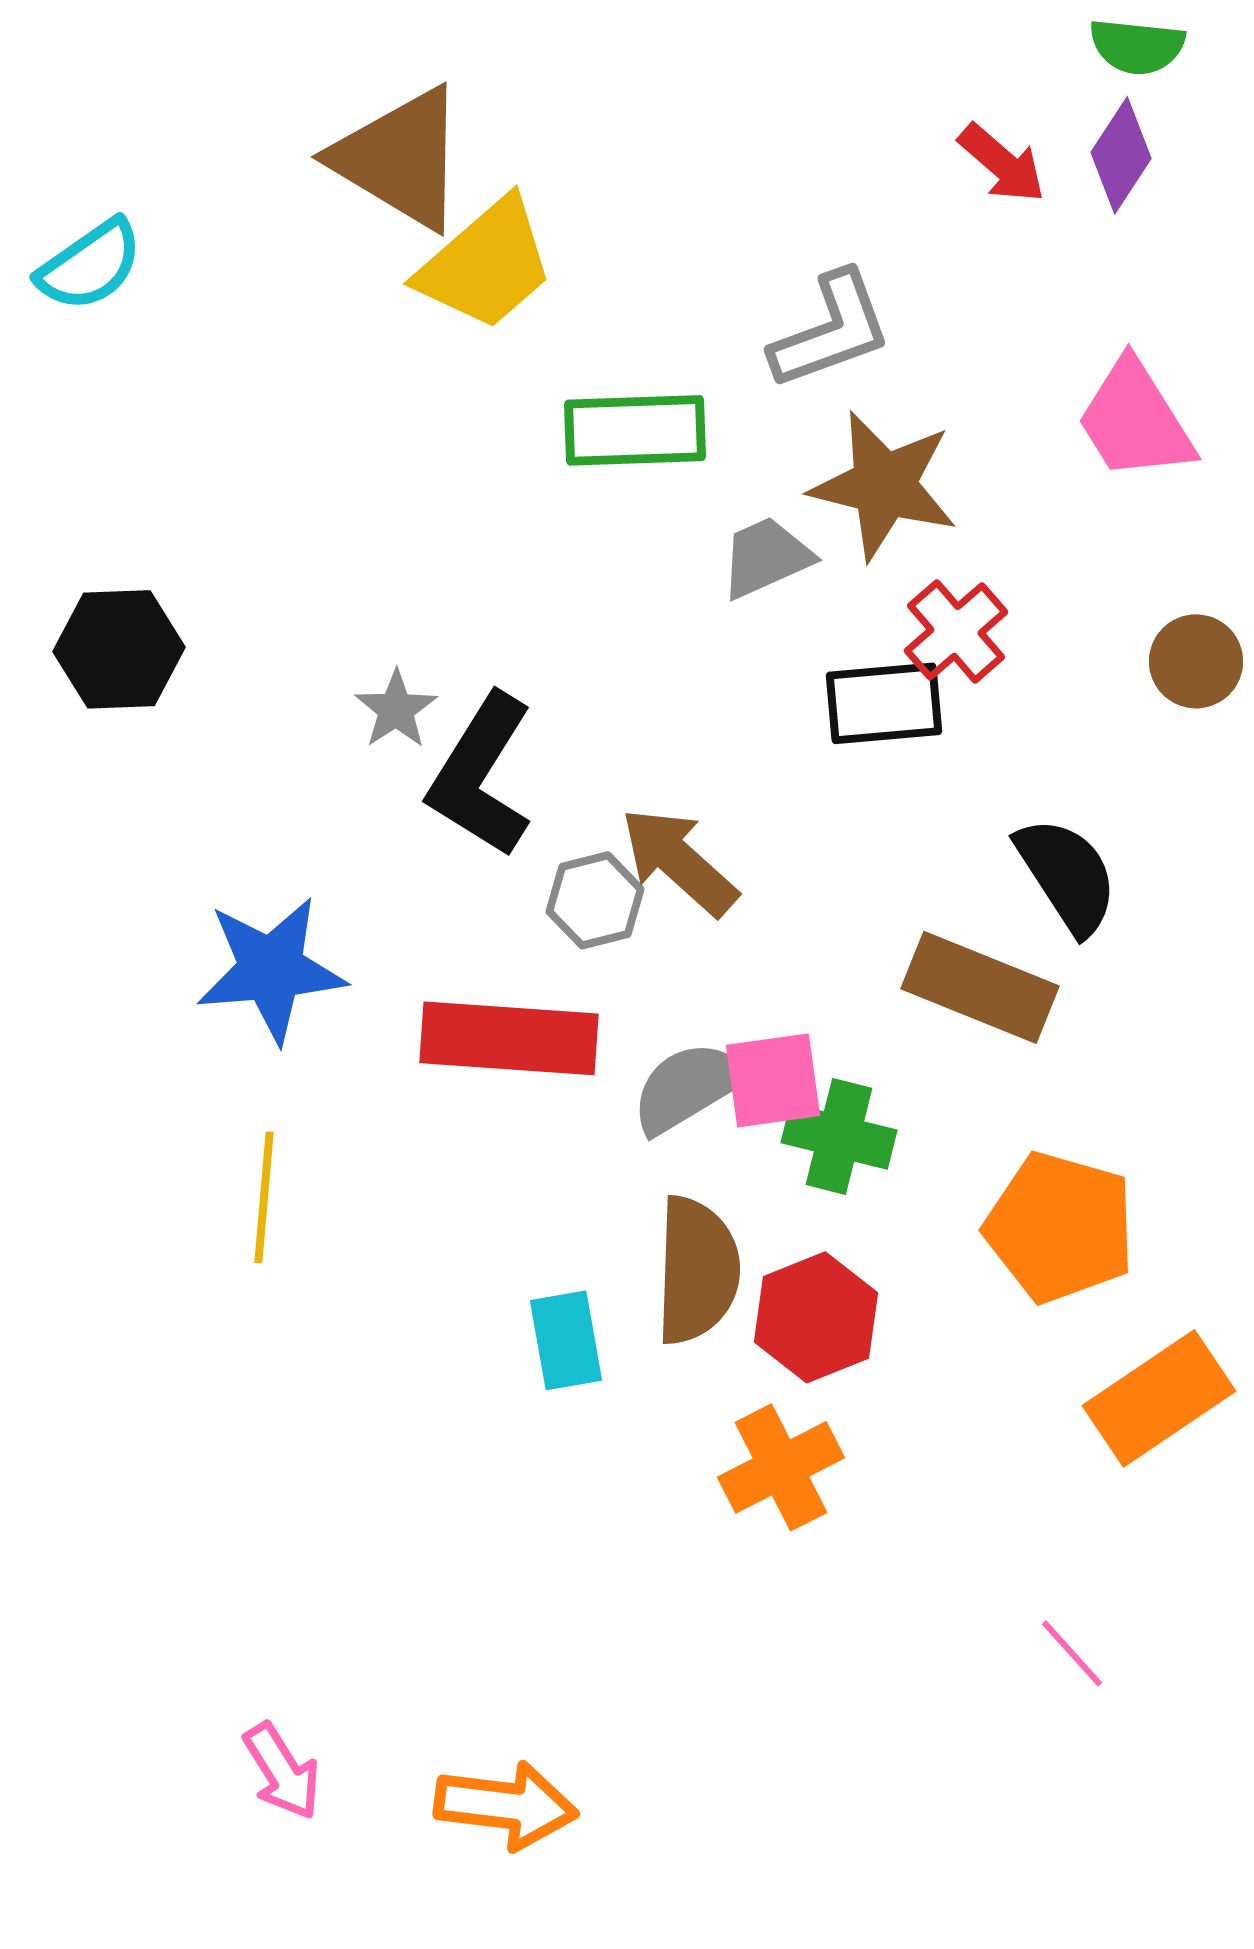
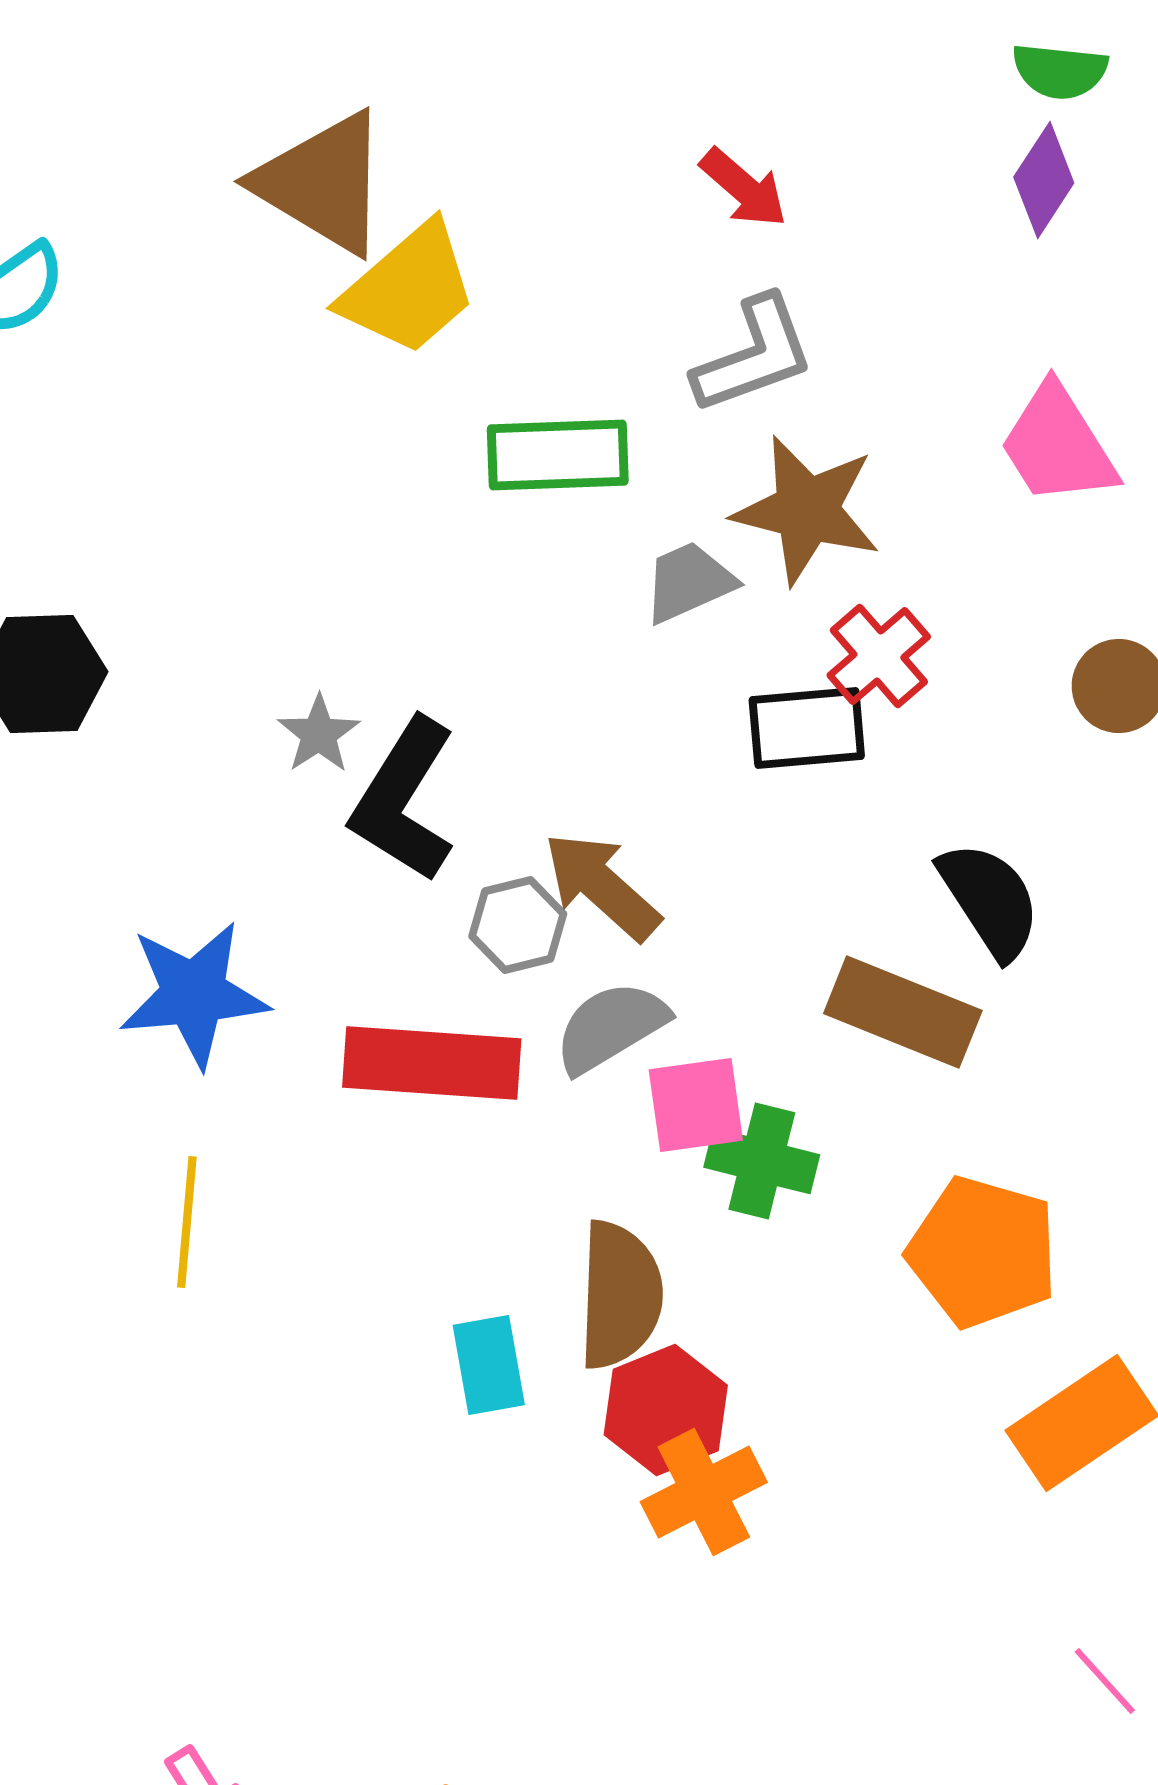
red arrow: (1002, 163) -> (744, 188), moved
gray semicircle: (688, 1087) -> (611, 1027), moved
red hexagon: (816, 1317) -> (666, 1410), moved
pink line: (1072, 1653) -> (1105, 1681), moved

